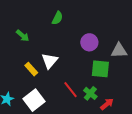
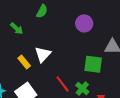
green semicircle: (57, 18) -> (42, 11), moved
purple circle: (89, 42) -> (84, 23), moved

